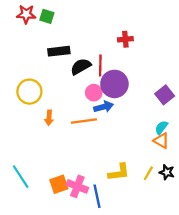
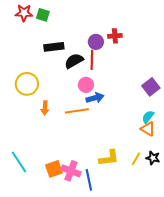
purple circle: (114, 84) -> (96, 42), moved, size x0.6

